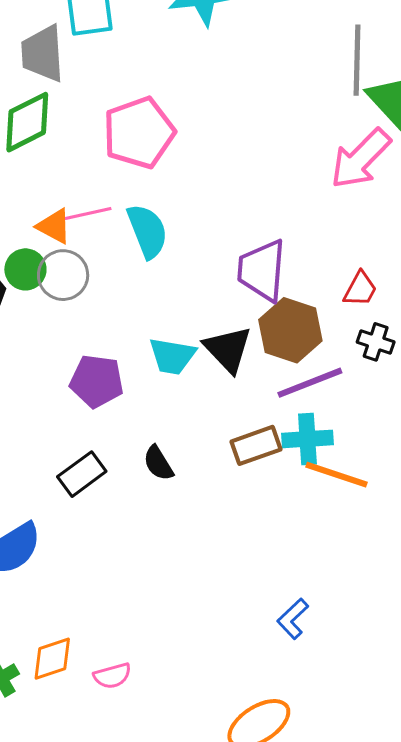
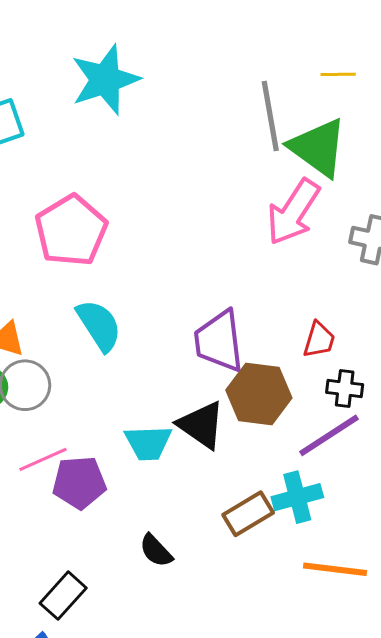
pink line: (86, 214) -> (43, 459), moved
purple line: (310, 383) -> (329, 435), moved
black rectangle: (82, 474) -> (63, 596), moved
orange line: (337, 475) -> (335, 569), moved

